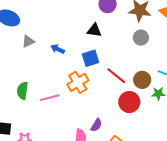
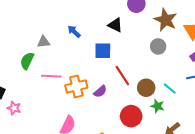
gray triangle: (28, 41) -> (44, 42), moved
orange cross: (78, 82) -> (76, 86), moved
red circle: (129, 102) -> (131, 116), moved
purple semicircle: (96, 125) -> (100, 91), moved

